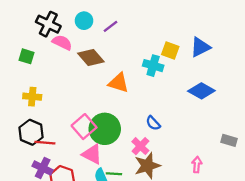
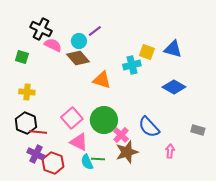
cyan circle: (84, 21) -> (79, 41), moved
blue triangle: (200, 47) -> (173, 49), turned 42
cyan cross: (153, 66) -> (132, 65), turned -30
blue semicircle: (153, 123) -> (149, 127), moved, size x1.6
green circle: (105, 129) -> (104, 120), moved

